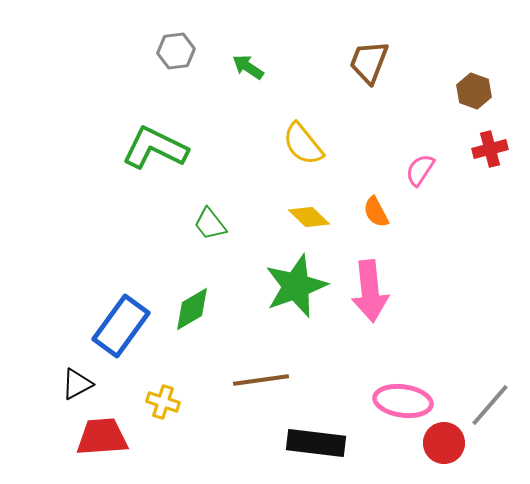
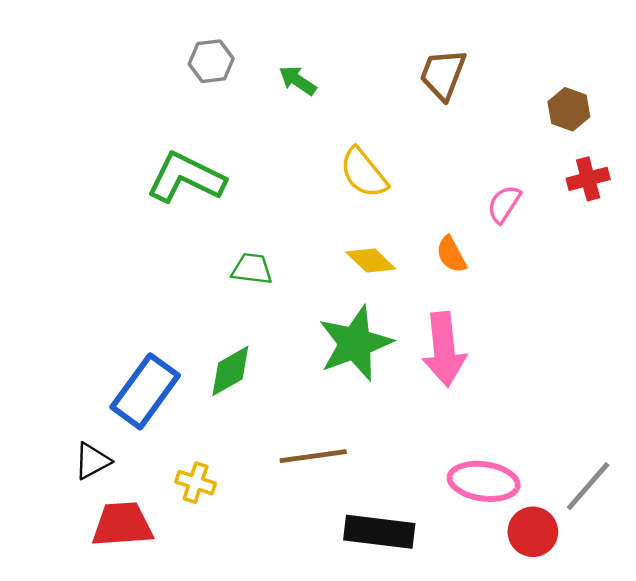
green trapezoid: (210, 224) -> (252, 269), turned 135

